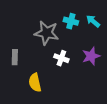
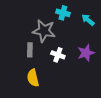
cyan cross: (71, 21) -> (63, 13), moved
gray rectangle: (15, 57) -> (30, 50), moved

